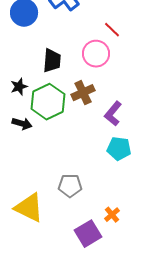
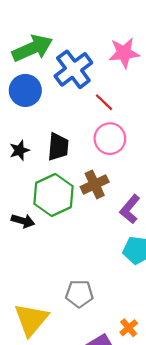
red line: (112, 30) -> (104, 102), moved
black star: (19, 87) -> (19, 150), moved
yellow triangle: (29, 208) -> (31, 320), turned 44

